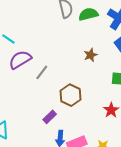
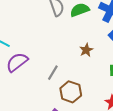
gray line: (42, 72) -> (53, 73), moved

